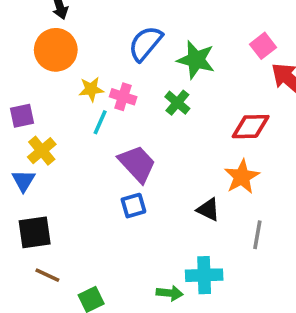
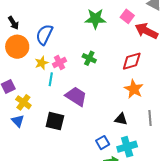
blue semicircle: (145, 44) -> (44, 35), moved
green star: (196, 60) -> (95, 19), moved
pink cross: (123, 97) -> (60, 63), turned -32
blue square: (133, 206) -> (103, 143), moved
black triangle: (208, 210) -> (121, 119), moved
black square: (35, 232) -> (55, 121), moved, turned 36

